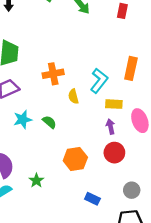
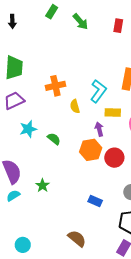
green semicircle: (49, 122) -> (54, 139), moved
purple arrow: (110, 127) -> (99, 129), moved
orange hexagon: (75, 159) -> (91, 150), moved

